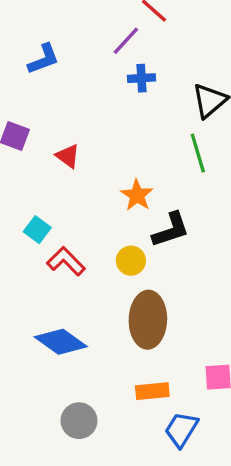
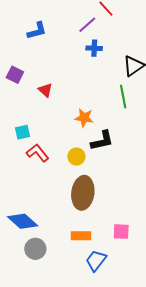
orange star: (137, 195) -> (84, 118), turned -30
cyan square: (37, 230) -> (22, 132), turned 35
blue diamond: (61, 342) -> (23, 221), moved

